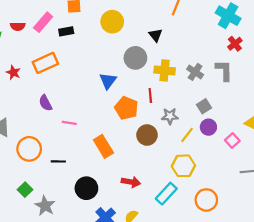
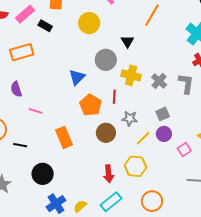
black rectangle: (66, 31) -> (45, 26), turned 32
red arrow: (131, 182) -> (109, 174), moved, turned 66
cyan rectangle: (166, 194) -> (111, 202), moved

